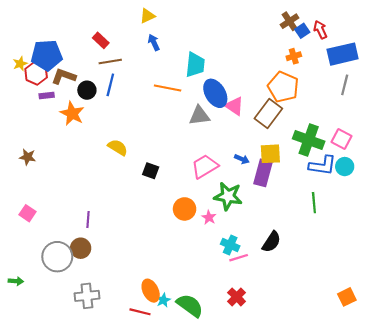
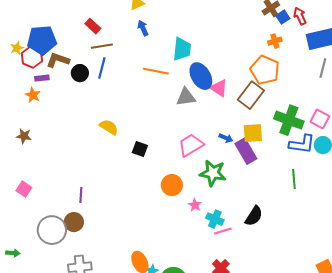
orange star: (72, 113) -> (33, 95), moved, size x0.7
purple rectangle: (263, 173) -> (246, 151), turned -45
pink star: (209, 217) -> (195, 205), moved

